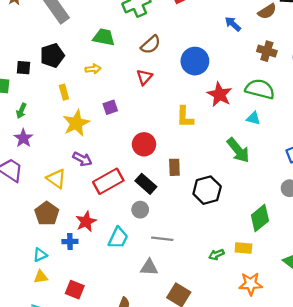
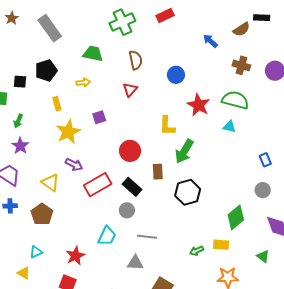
brown semicircle: (151, 45) -> (136, 60), turned -60
blue circle: (195, 61) -> (176, 75), size x0.7
green arrow: (238, 150) -> (184, 151), moved, turned 70
red star: (86, 222) -> (75, 256), moved
blue cross: (70, 241) -> (10, 206), moved
yellow triangle: (41, 277) -> (24, 273), moved, turned 40

